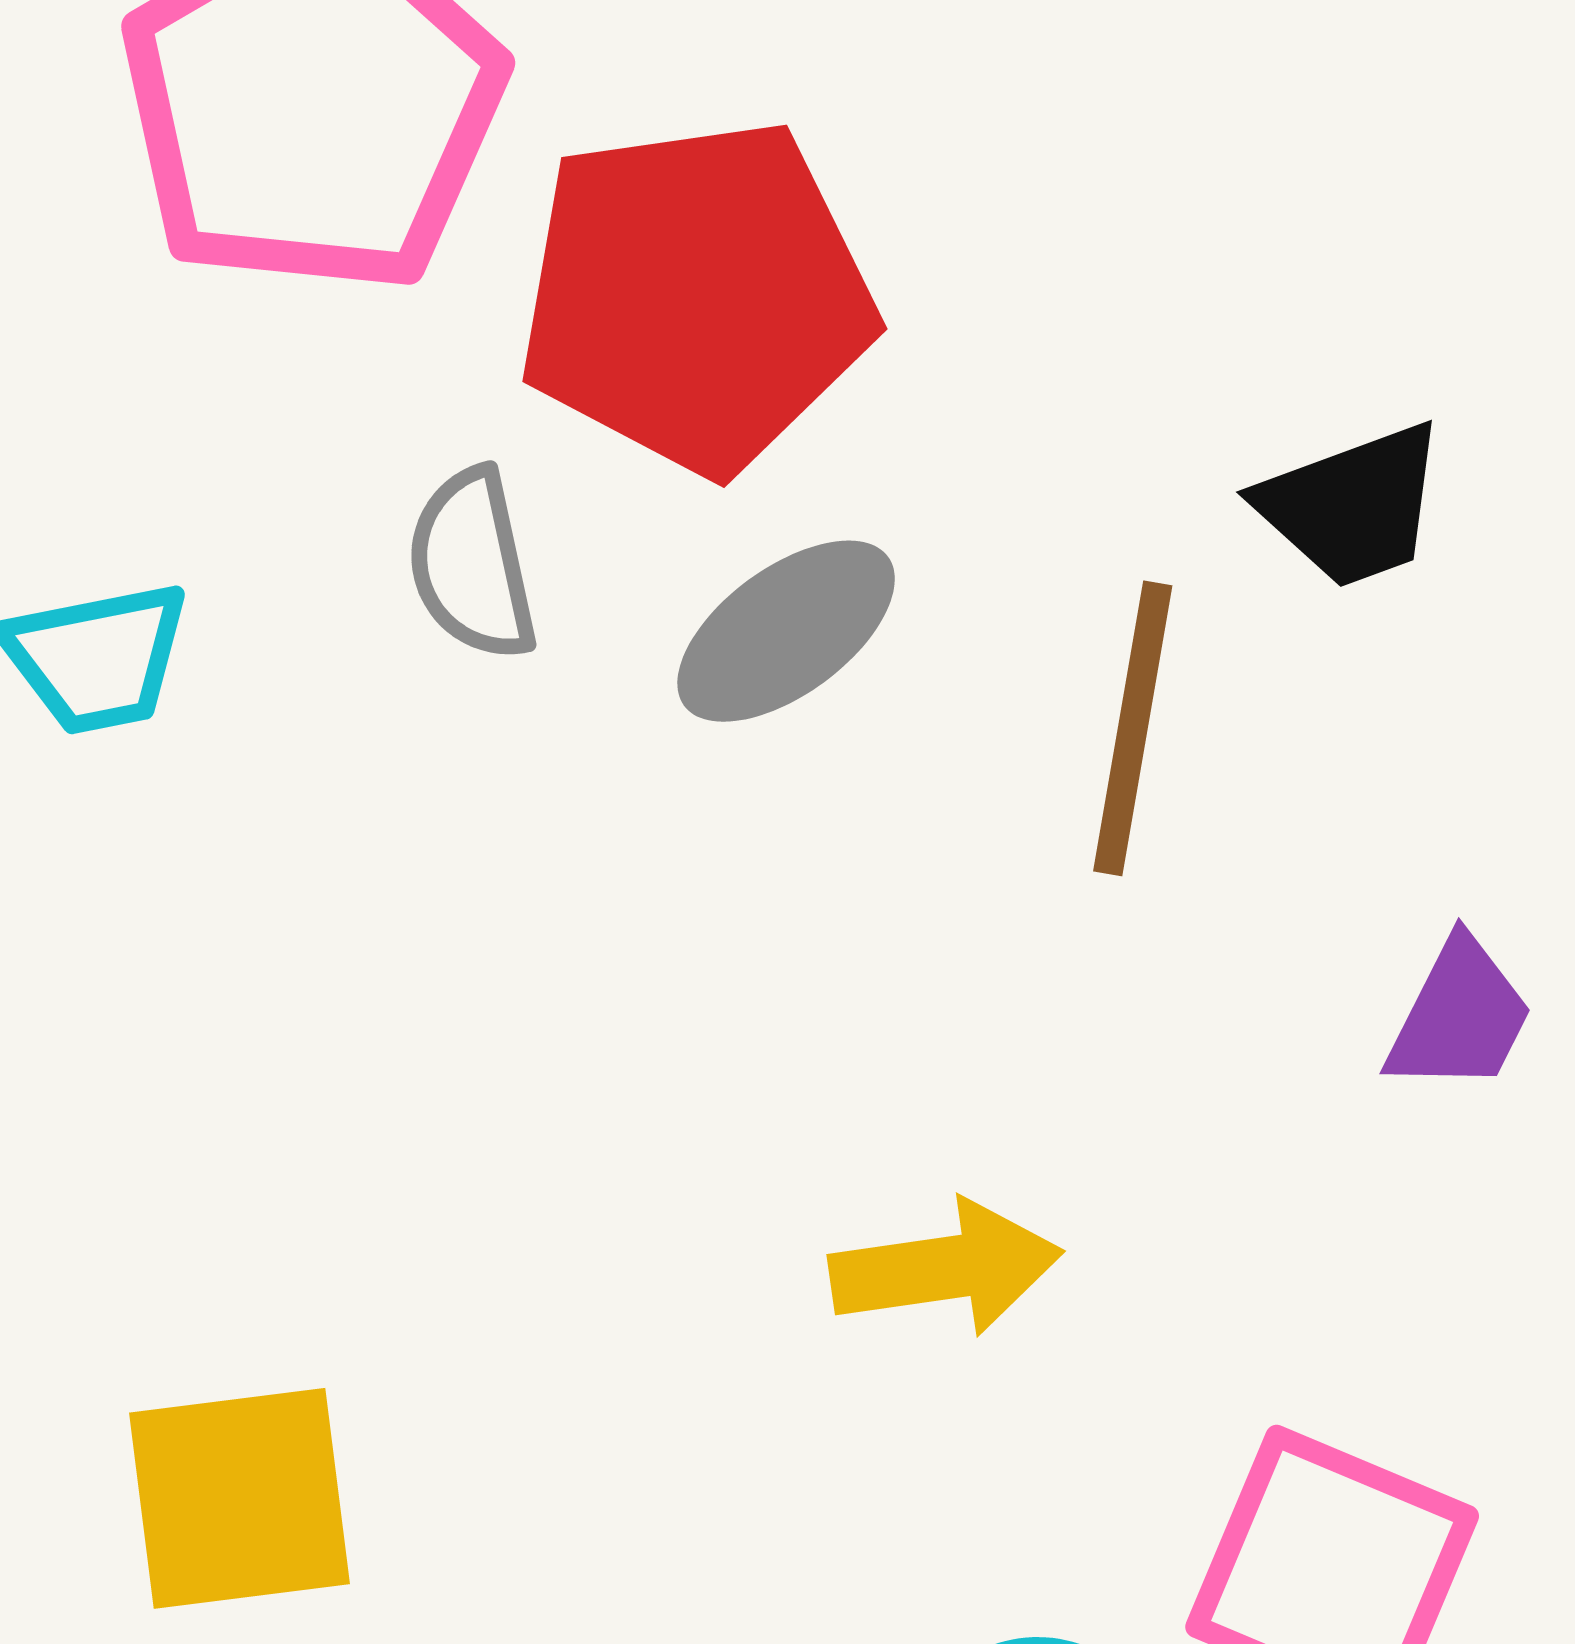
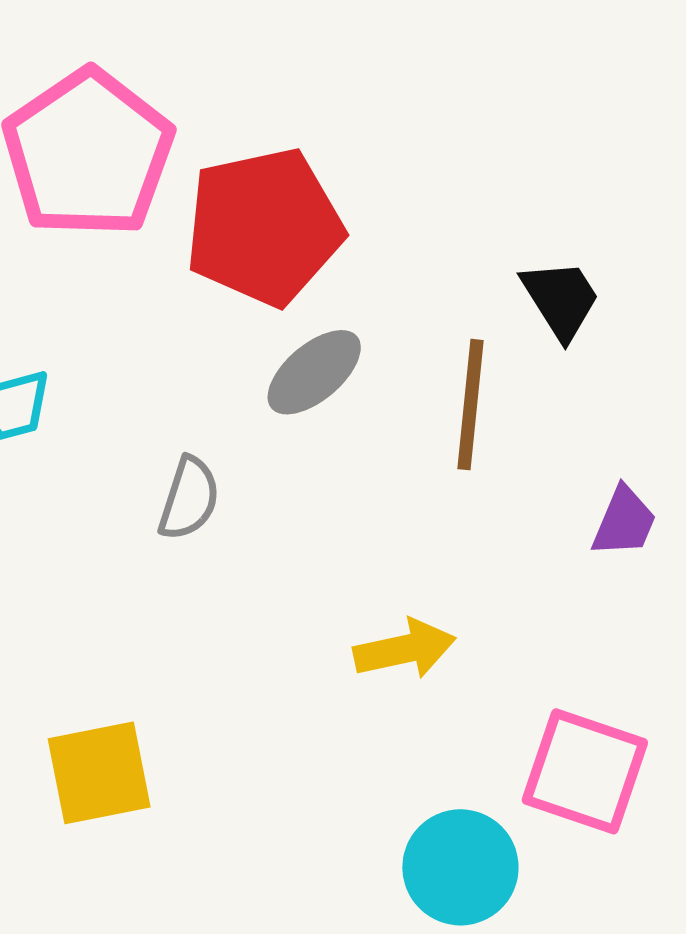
black trapezoid: (1352, 506) -> (561, 299), turned -98
gray semicircle: (472, 564) -> (189, 498), moved, turned -146

